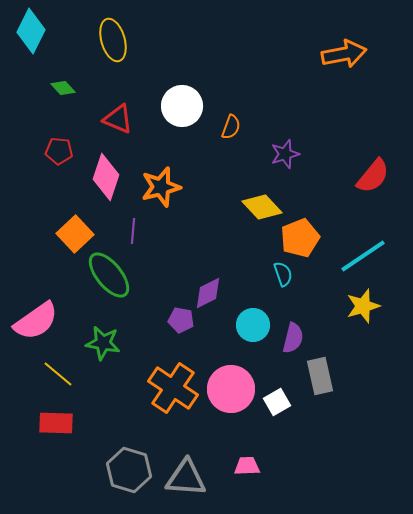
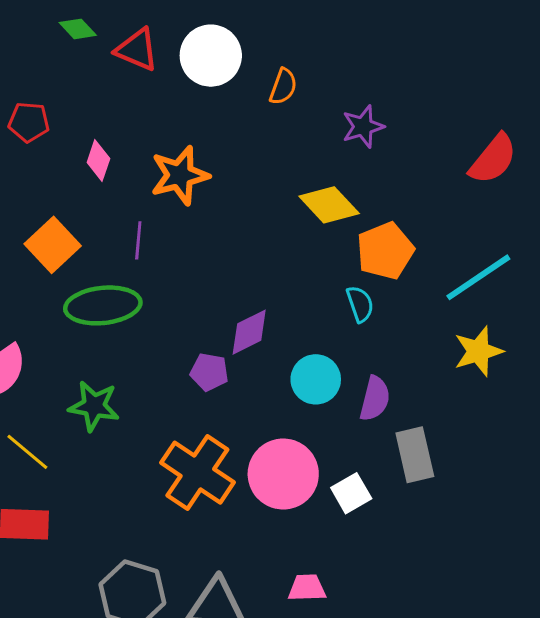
green diamond: (63, 88) -> (78, 29), moved
red triangle: (118, 119) -> (137, 50), moved
pink diamond: (106, 177) -> (98, 161), size x0.6
green ellipse: (109, 275) -> (103, 305), turned -57

